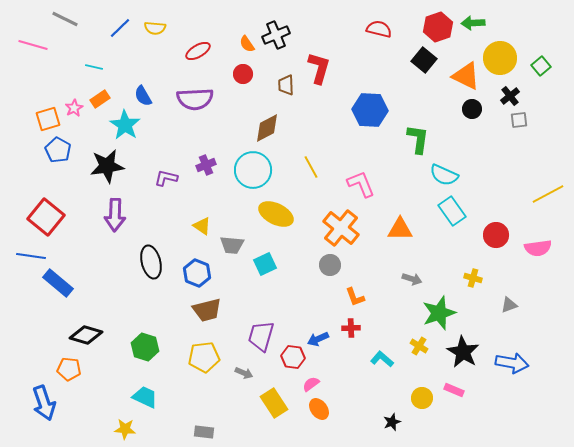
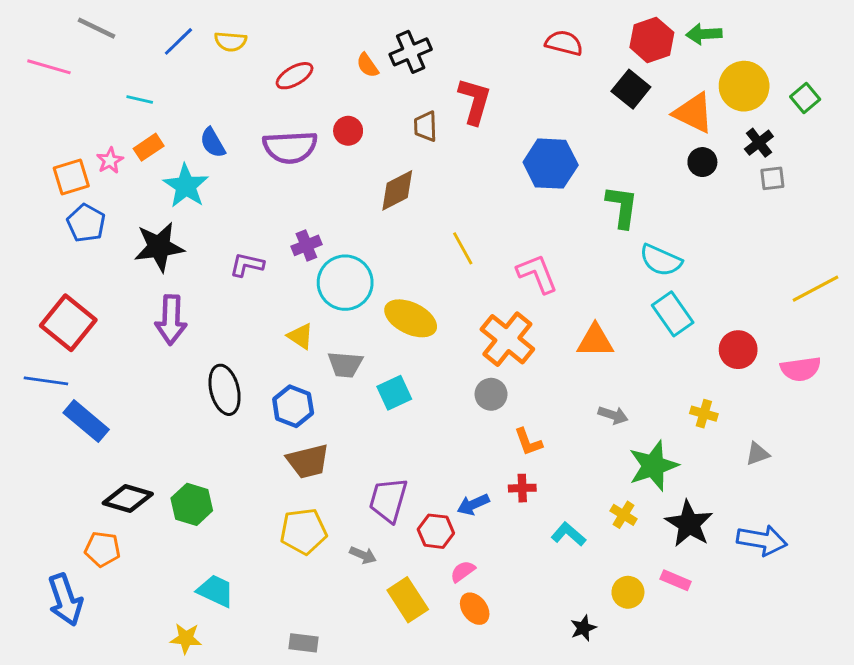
red circle: (243, 74) -> (348, 131), moved
cyan circle: (253, 170) -> (345, 283), moved
green hexagon: (145, 347) -> (192, 504), moved

